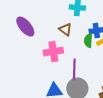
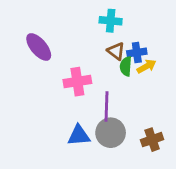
brown triangle: (65, 30) -> (116, 51), moved

